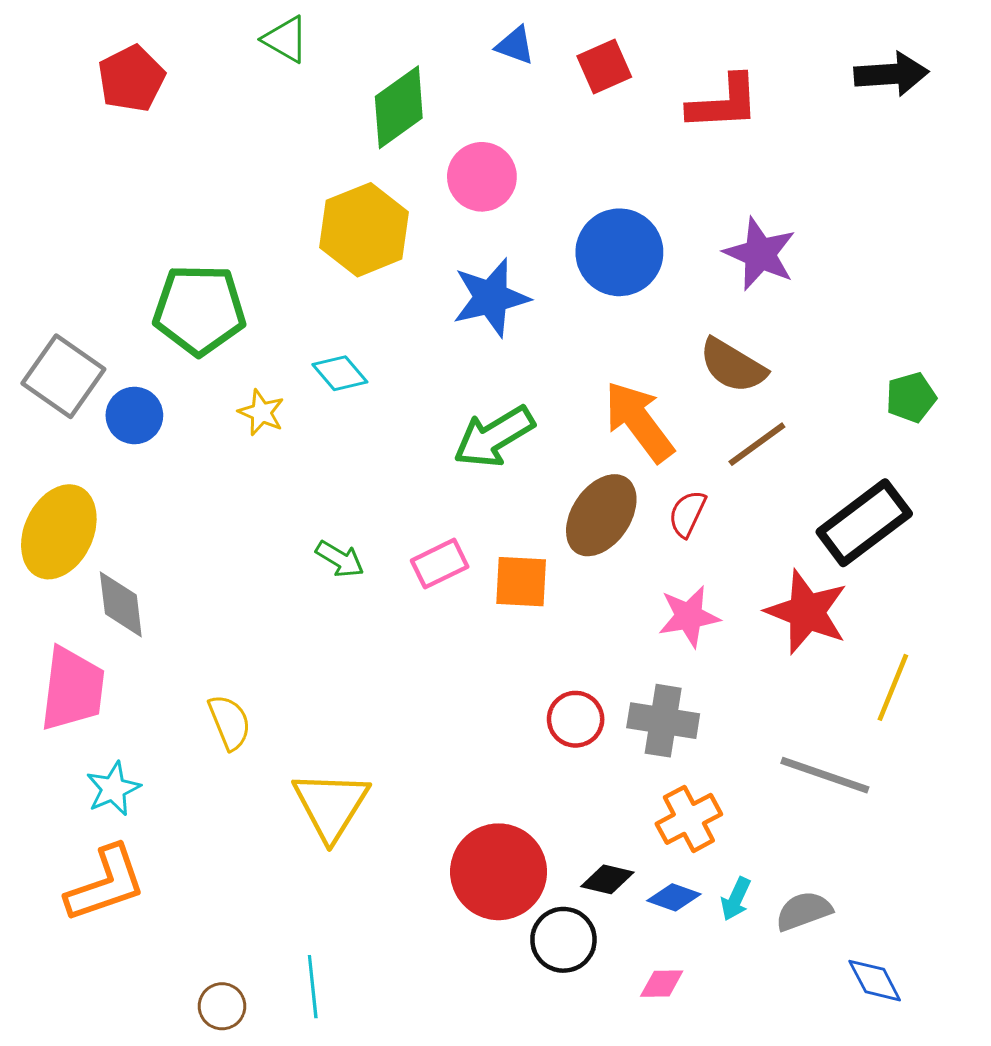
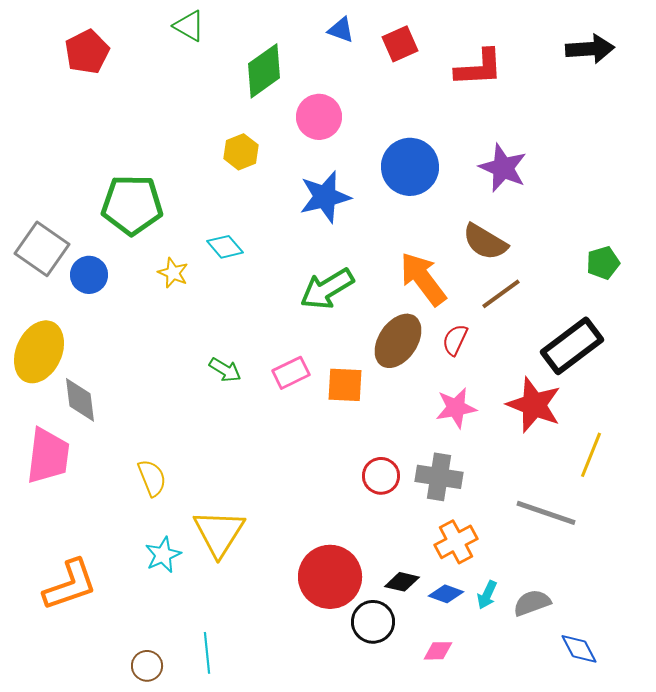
yellow hexagon: (364, 230) -> (241, 152), size x0.6
cyan star: (113, 789) -> (163, 555), moved

